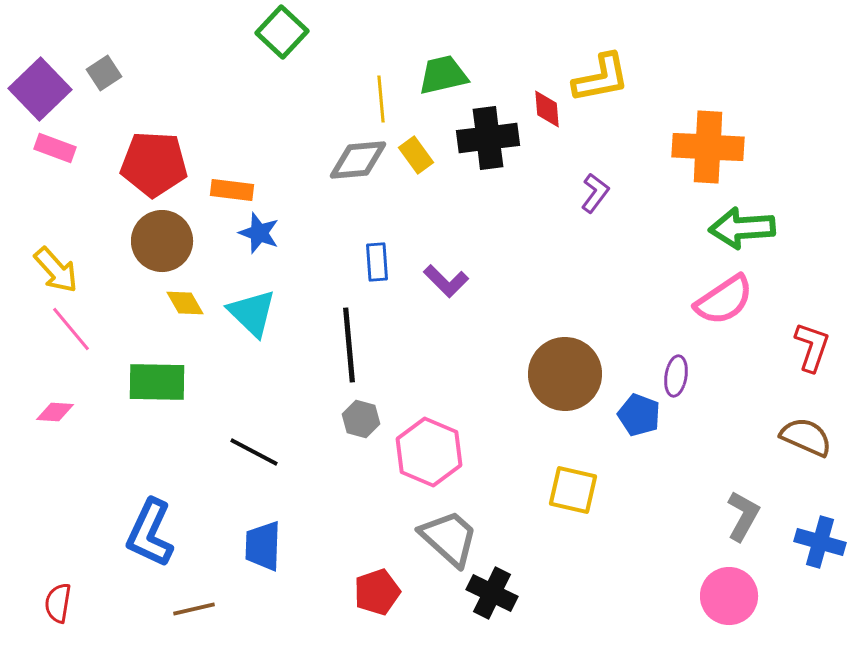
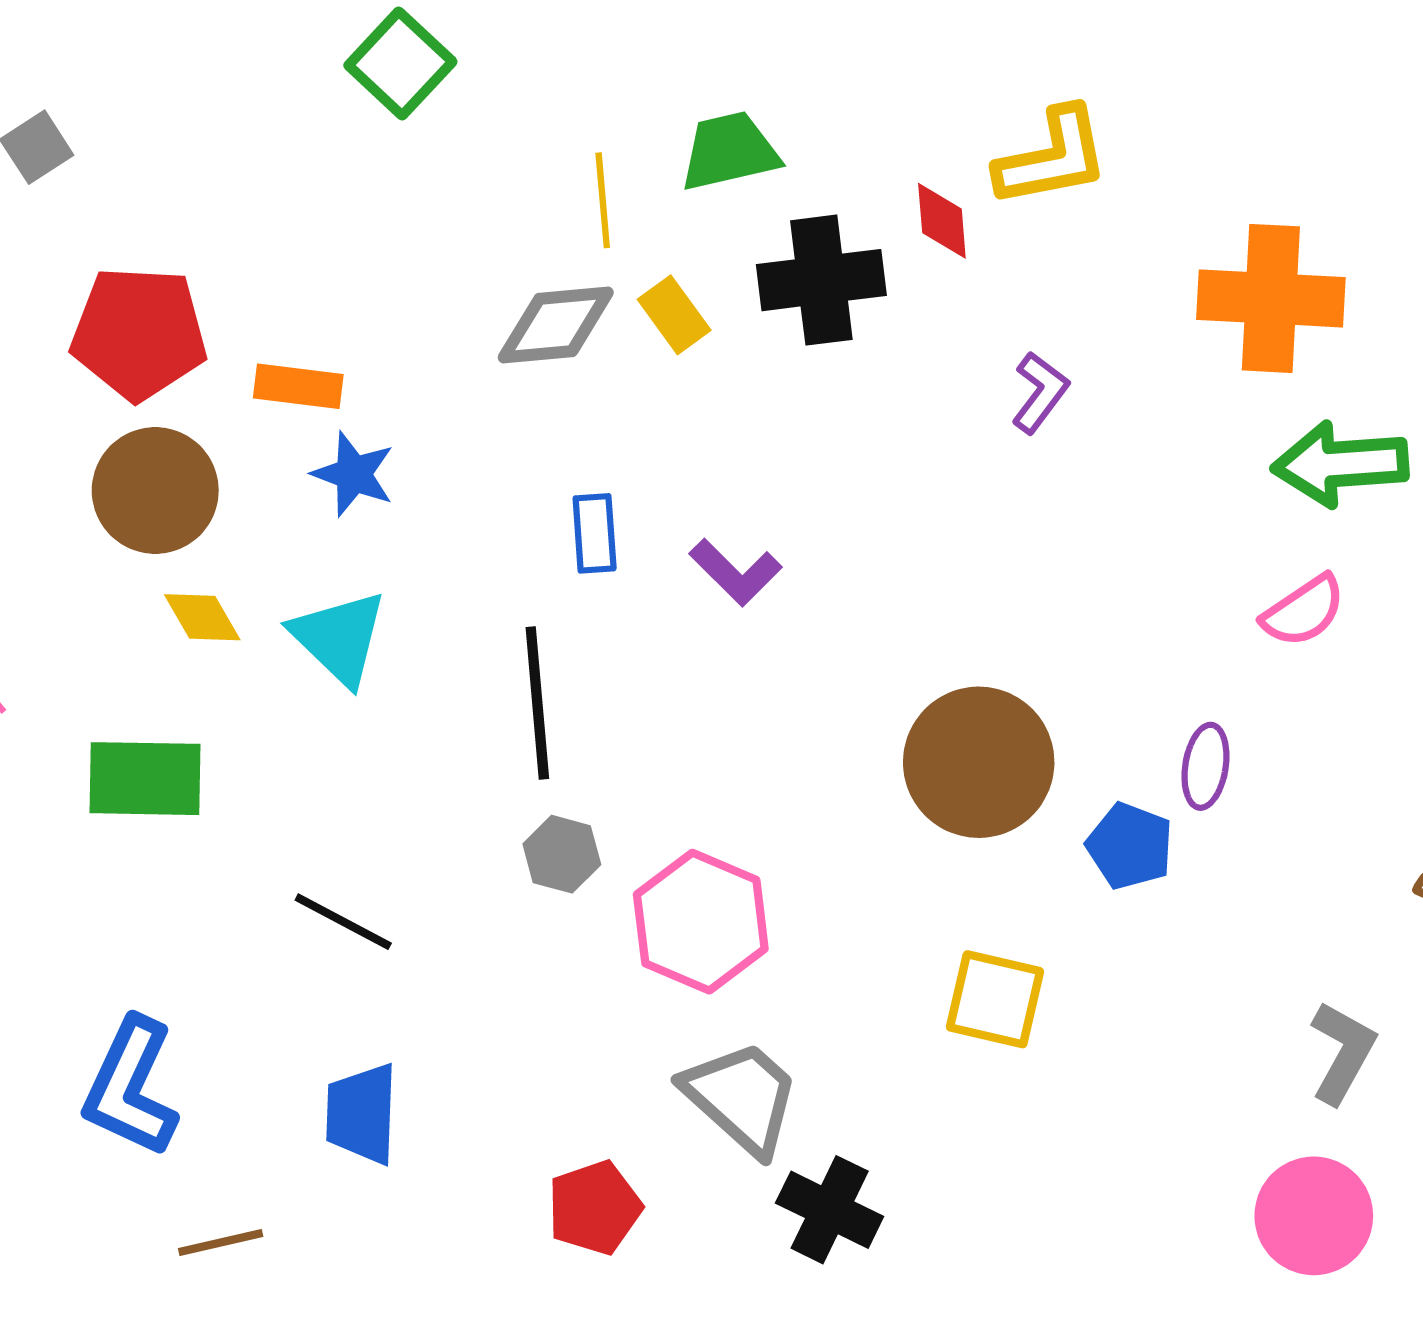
pink semicircle: (724, 300) -> (1304, 611), size x0.7

